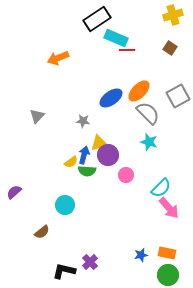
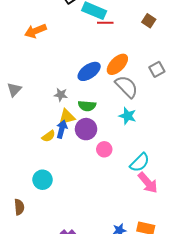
gray square: (178, 96) -> (157, 69), size x0.7
yellow triangle: (99, 143) -> (67, 117), moved
green semicircle: (87, 171) -> (87, 106), moved
brown semicircle: (42, 232) -> (19, 207), turned -56

